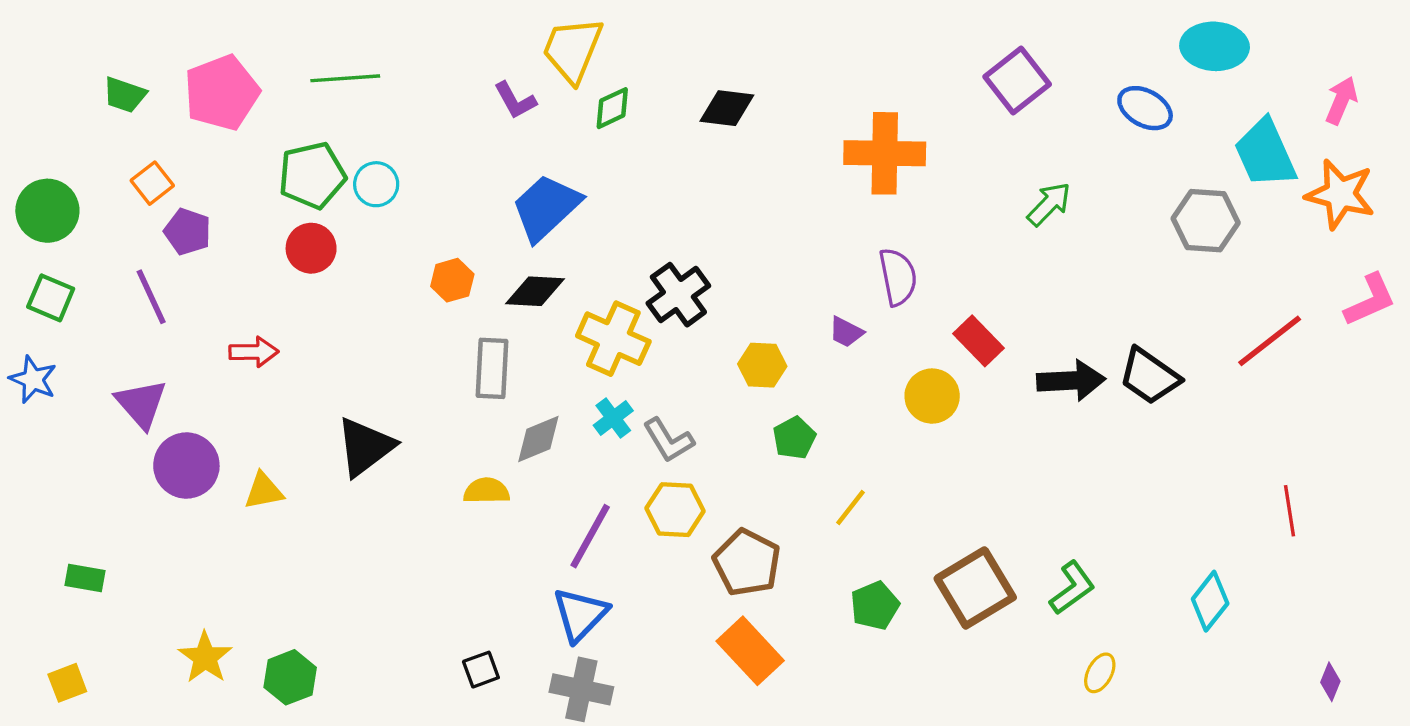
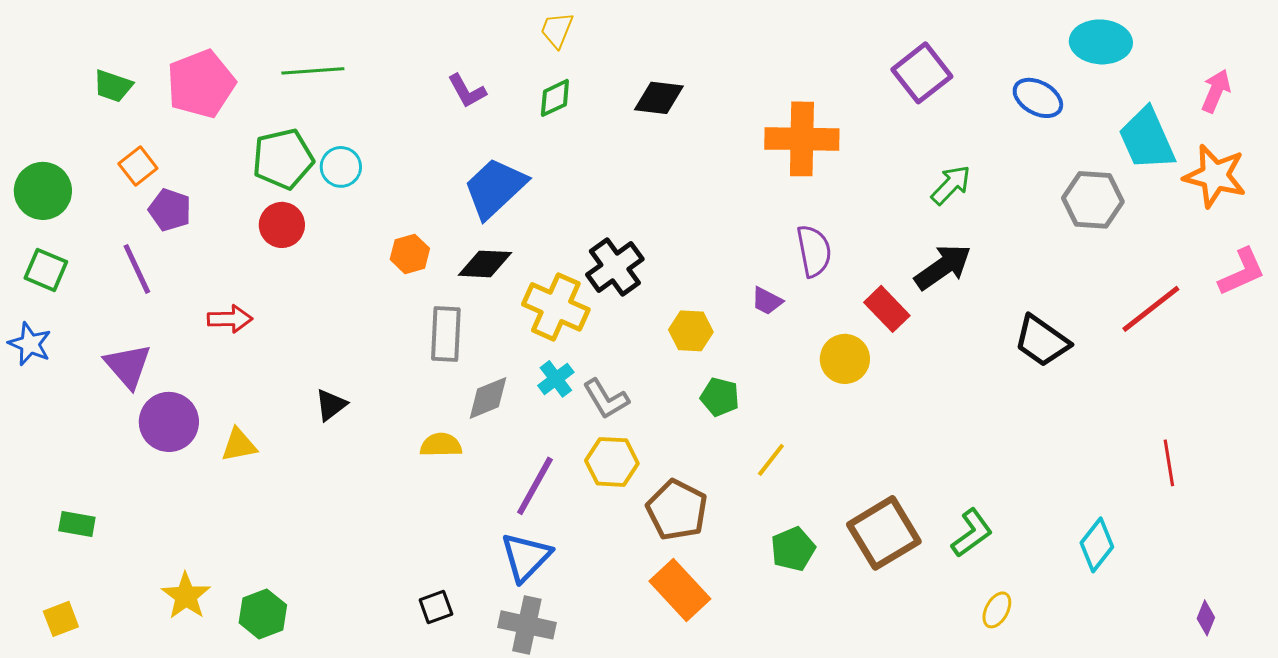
yellow trapezoid: (573, 50) -> (557, 30), moved, size x0.6
black arrow: (1071, 381) -> (943, 267), moved, turned -32
green pentagon: (794, 438) -> (720, 397), turned -30
black triangle: (365, 447) -> (331, 405), size x0.6

